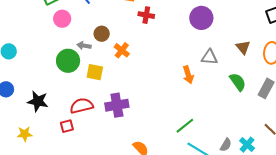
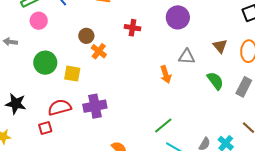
red cross: (146, 15) -> (132, 28), moved
brown circle: (102, 34) -> (86, 36), moved
gray arrow: (84, 46) -> (10, 42), moved

